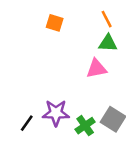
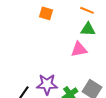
orange line: (107, 19) -> (87, 10), turned -40

